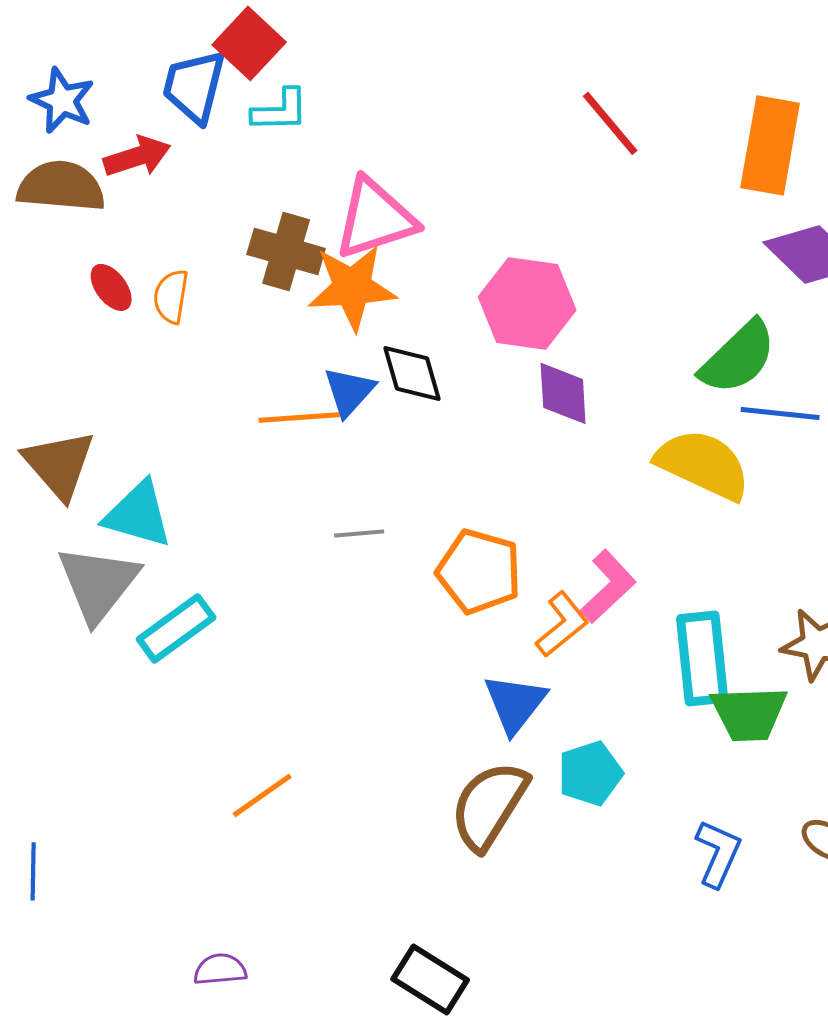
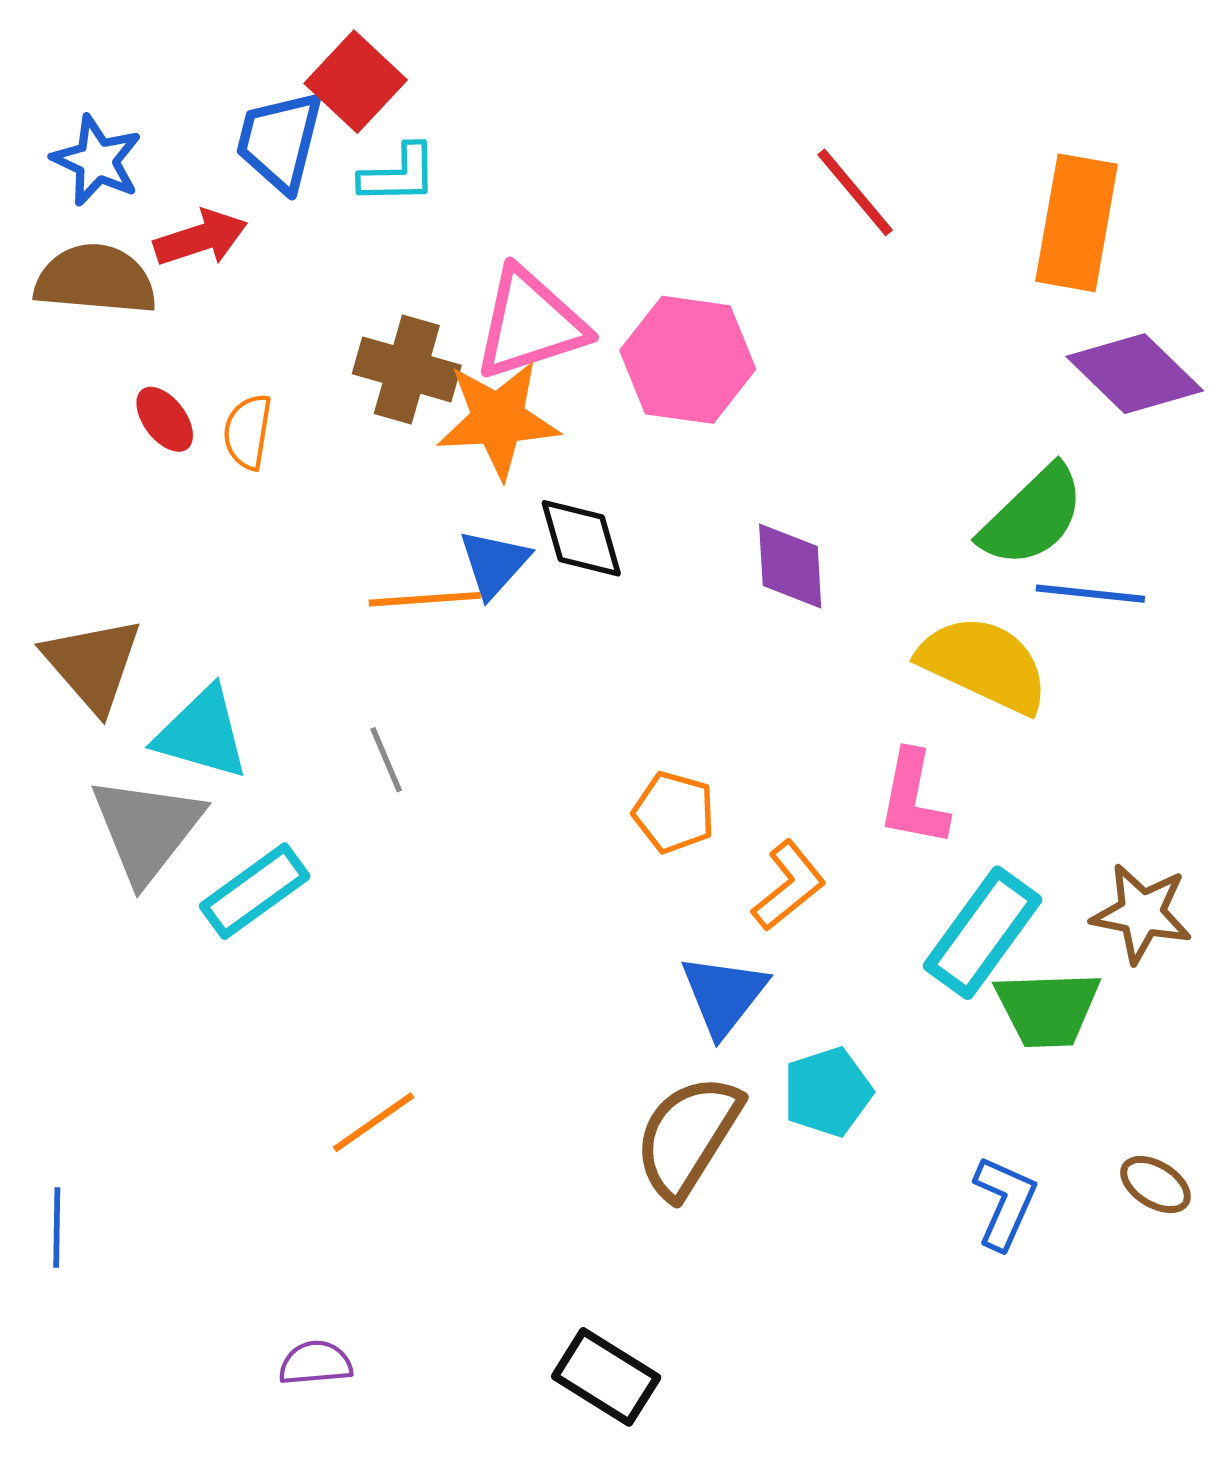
pink hexagon: (527, 303) -> (688, 360), moved
gray line: (359, 533) -> (386, 760), moved, turned 72
orange pentagon: (479, 571) -> (674, 812), size x0.7
pink L-shape: (608, 586) -> (913, 798), moved, turned 144
cyan rectangle: (702, 658) -> (982, 933), turned 42

